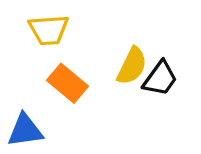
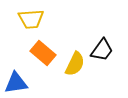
yellow semicircle: (132, 66) -> (75, 64), moved

